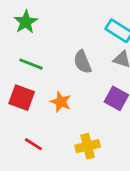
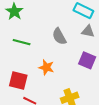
red square: (22, 98) -> (18, 80), moved

